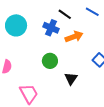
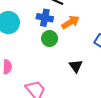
green circle: (50, 61) -> (50, 38), moved

